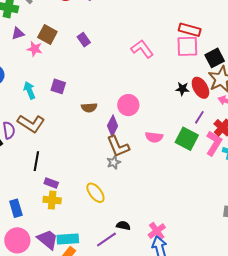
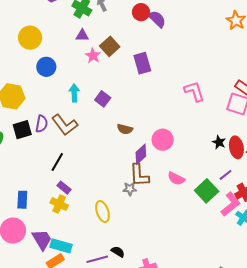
purple rectangle: (84, 40) -> (142, 63), size x1.5

